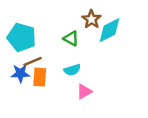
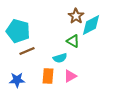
green triangle: (71, 39) -> (73, 41), moved
blue star: (20, 73) -> (17, 80), moved
orange rectangle: (40, 77) -> (48, 76), moved

